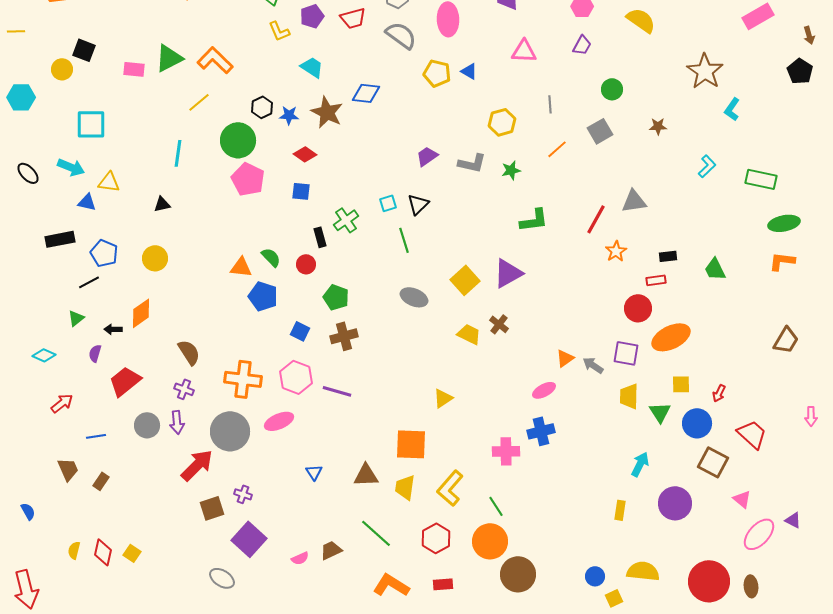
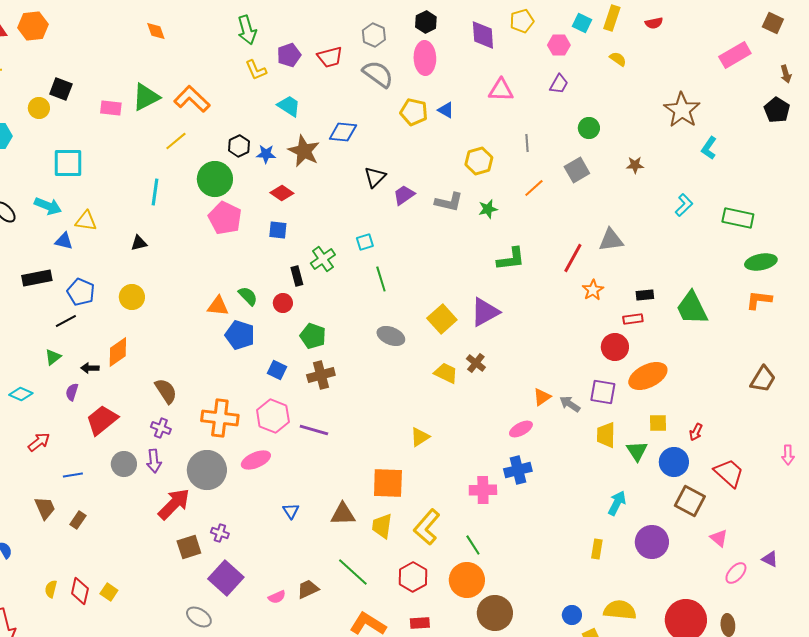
yellow semicircle: (641, 20) -> (618, 59), size x0.6
black triangle: (418, 204) -> (375, 177), moved
green trapezoid: (715, 269) -> (692, 308), size x1.5
pink ellipse: (759, 534) -> (736, 573), size x0.7

